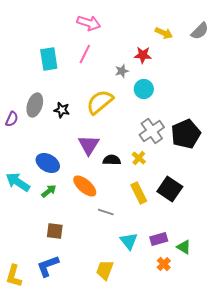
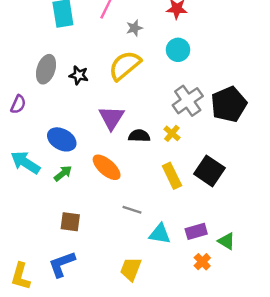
gray star: (122, 71) -> (134, 28), moved
purple semicircle: (12, 119) -> (18, 104), moved
gray line: (106, 212) -> (132, 210), moved
cyan triangle: (129, 241) -> (160, 234), turned -42

